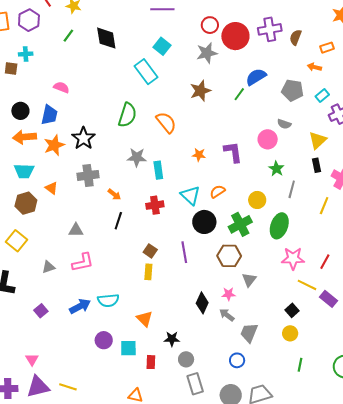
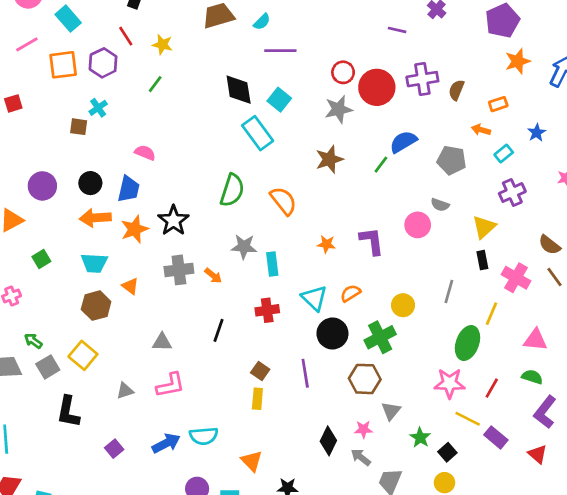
black diamond: (106, 38) -> (239, 90), moved
cyan cross: (26, 54) -> (98, 108), turned -32
cyan rectangle: (322, 95) -> (504, 154), moved
green star: (276, 169) -> (420, 438), moved
orange arrow: (114, 195) -> (213, 276), moved
green ellipse: (279, 226) -> (467, 343), moved

